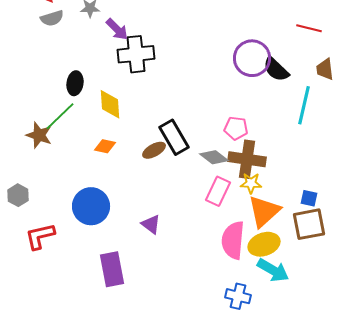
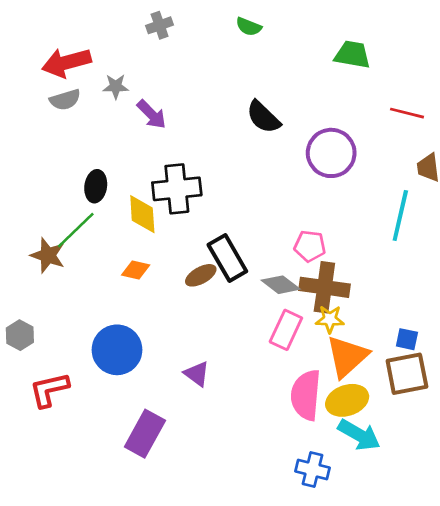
black cross: (136, 54) -> (177, 189), moved
black semicircle: (276, 69) -> (263, 117), moved
purple rectangle: (112, 269) -> (145, 434), turned 40

